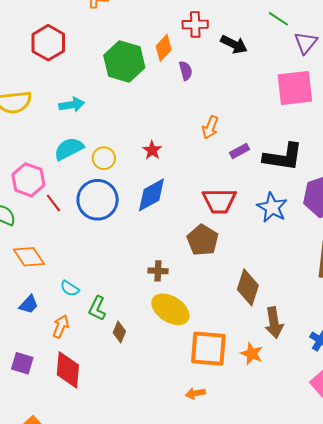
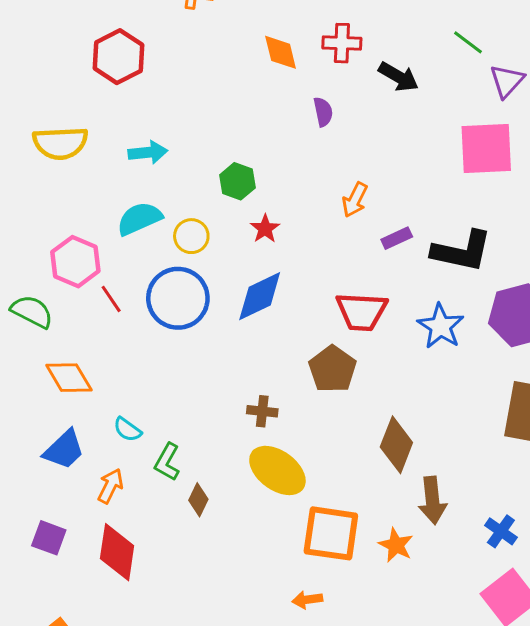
orange diamond: (164, 48) -> (281, 52), moved, turned -60
green hexagon: (124, 62) -> (237, 181), moved, size x0.6
blue trapezoid: (29, 304) -> (64, 450), size x1.4

